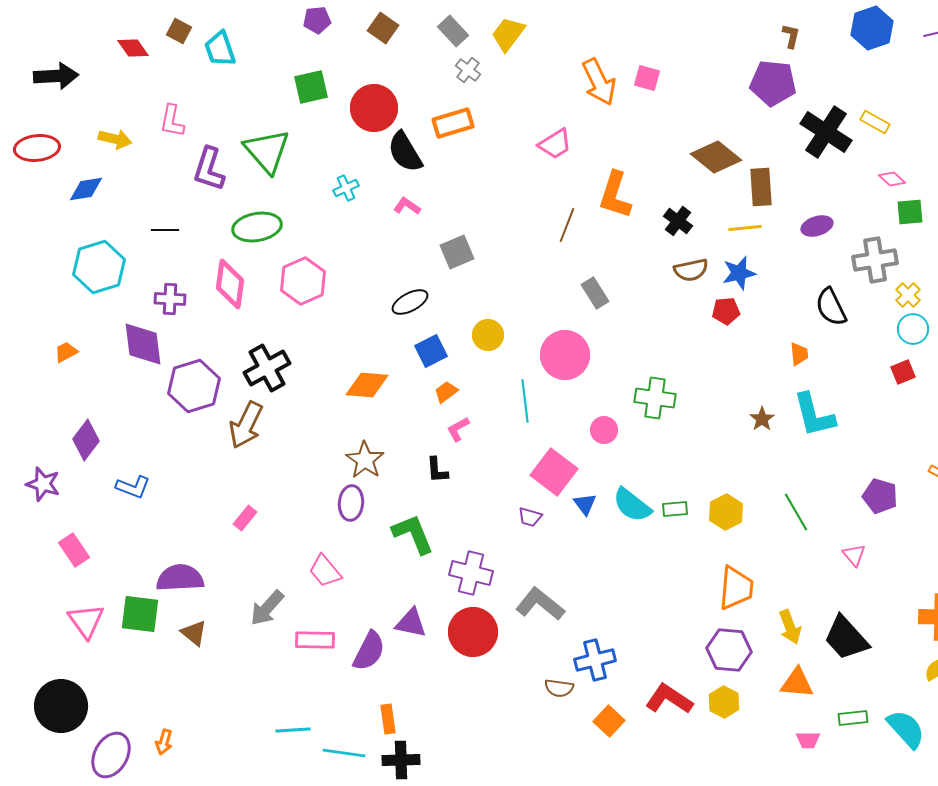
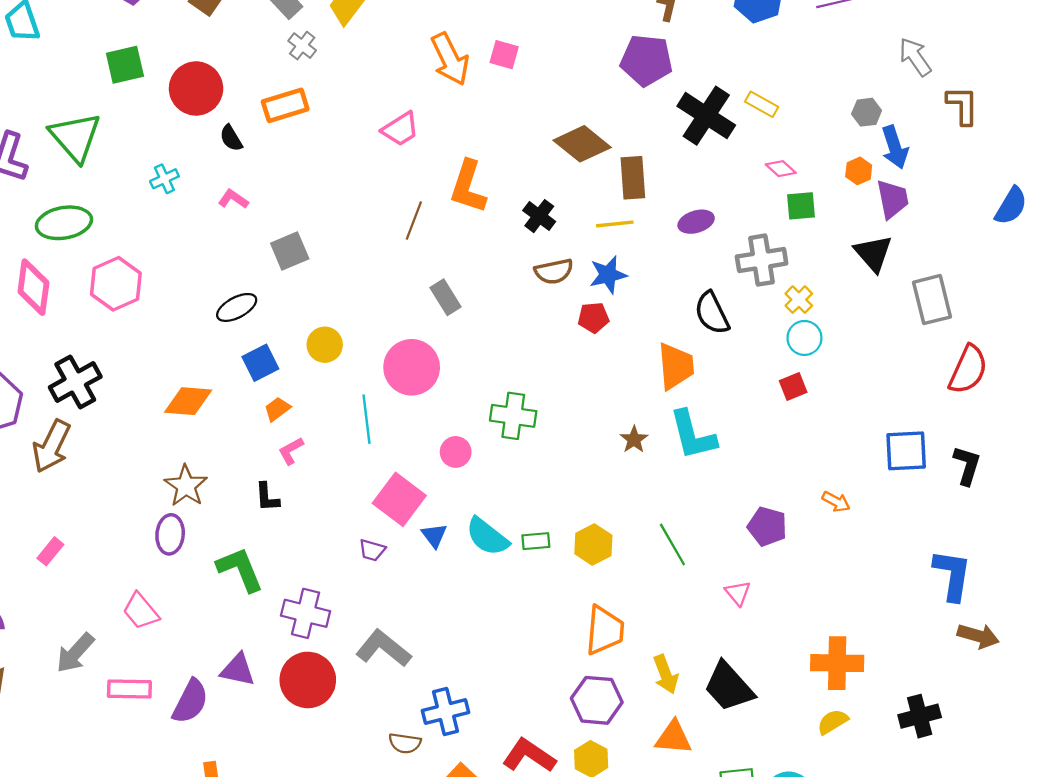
black semicircle: (405, 152) -> (231, 138), size x0.6
orange trapezoid: (799, 354) -> (676, 366), size x1.8

